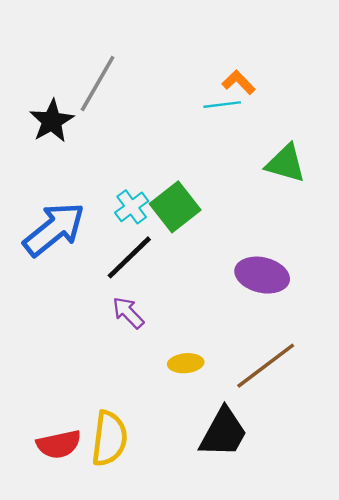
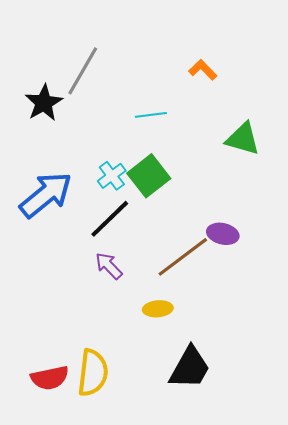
cyan line: (222, 105) -> (151, 115), moved
purple ellipse: (262, 275) -> (223, 234), size x0.7
brown line: (266, 366) -> (183, 257), moved

